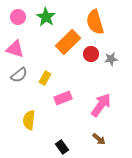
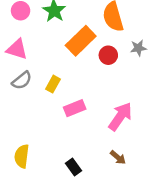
gray star: (111, 59) -> (138, 48), moved
yellow semicircle: (29, 120) -> (22, 156), moved

